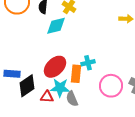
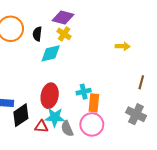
red ellipse: (55, 67) -> (50, 96), turned -35
orange rectangle: (76, 74) -> (94, 103), moved
pink circle: (111, 86) -> (92, 124), moved

